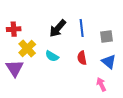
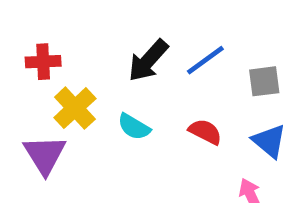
blue line: (82, 28) -> (205, 60), turned 60
red semicircle: (82, 58) -> (205, 132), turned 128

